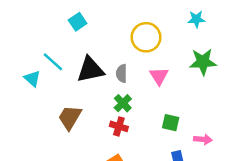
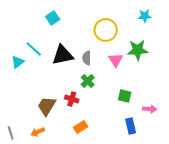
green star: (203, 62) -> (138, 50), moved
cyan triangle: (32, 79) -> (18, 62), turned 40
brown trapezoid: (70, 117) -> (47, 106), moved
red cross: (119, 126) -> (72, 99), moved

